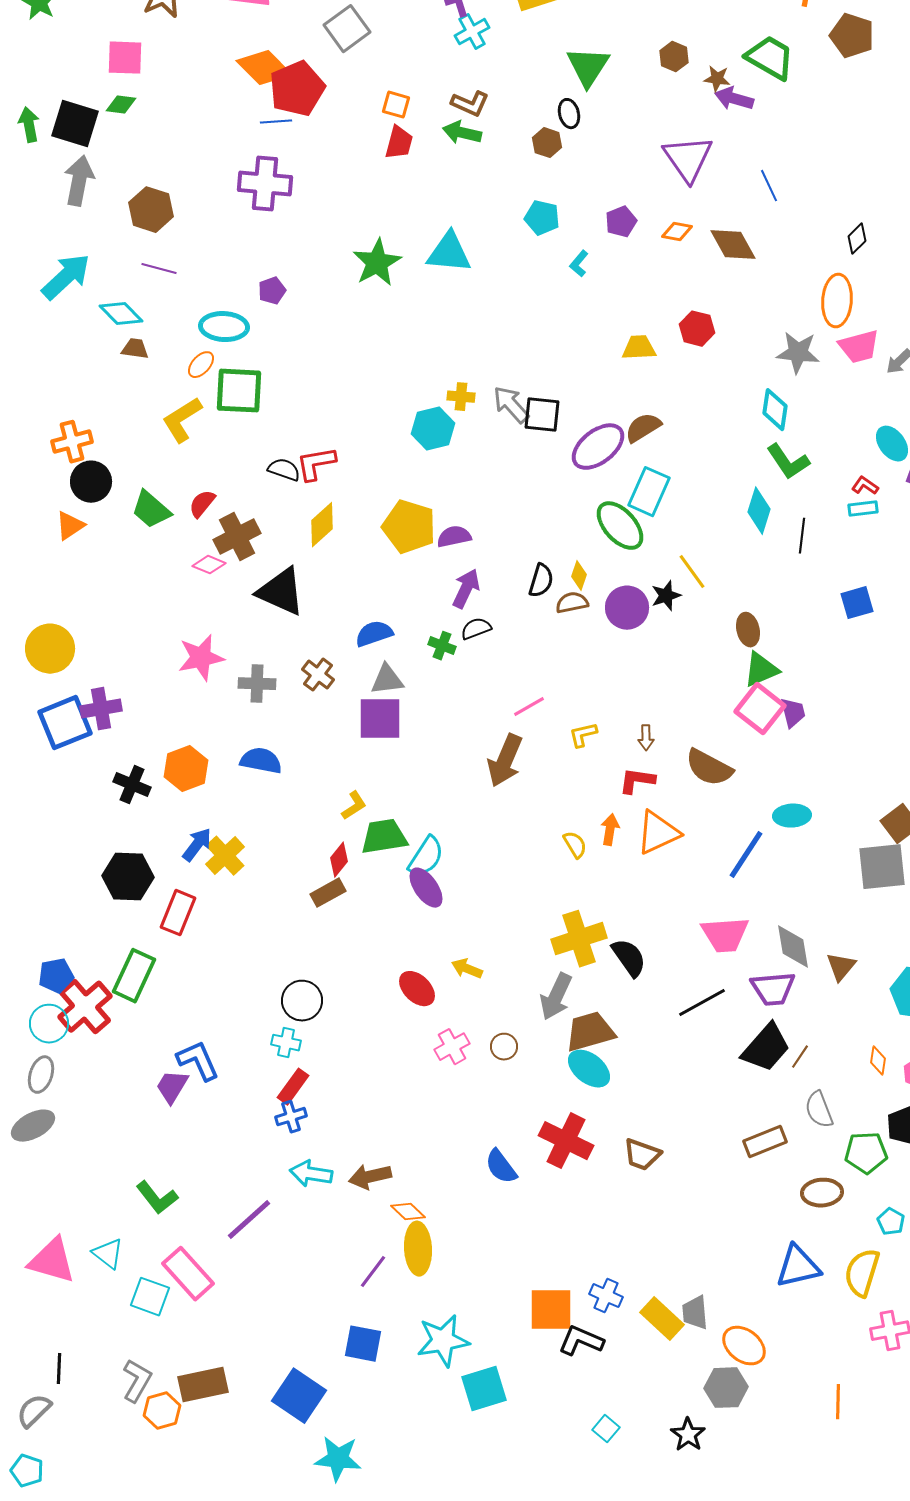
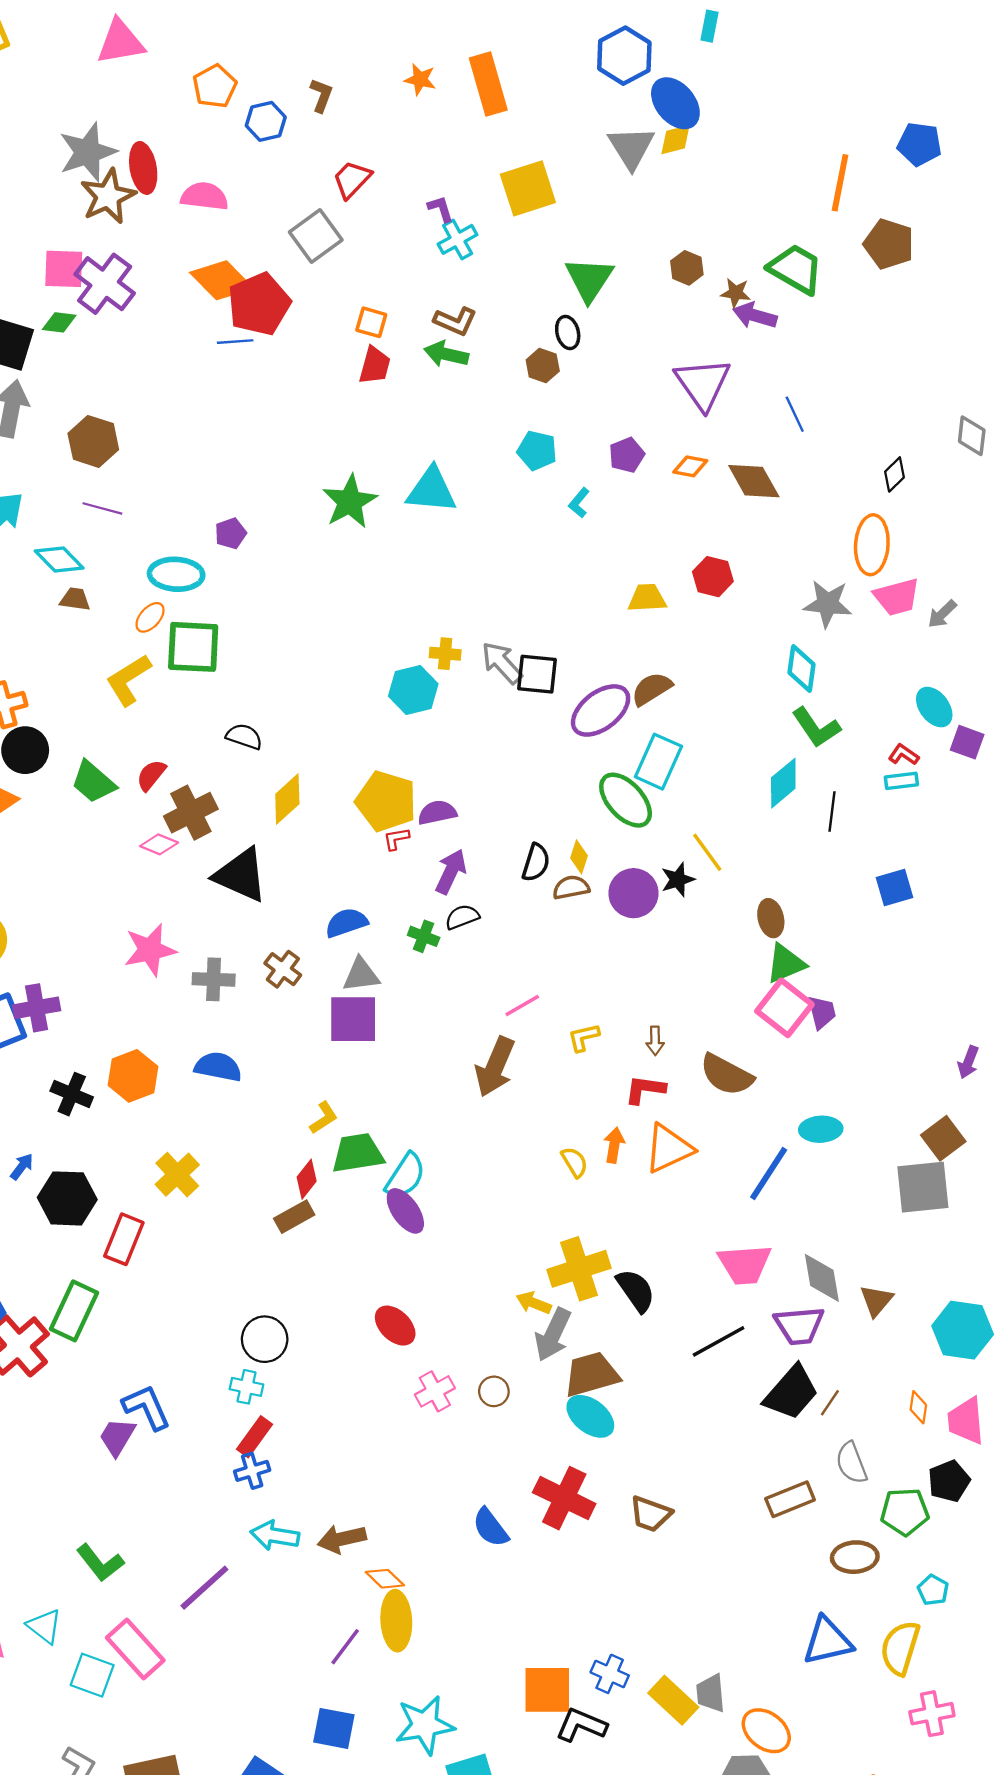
purple cross: (265, 184) -> (105, 284), moved, turned 32
red L-shape: (316, 464) -> (396, 839), moved, size x0.6
cyan diamond: (759, 511) -> (783, 783), turned 33
blue arrow: (197, 845) -> (22, 1167), moved, size x0.7
yellow arrow: (467, 969) -> (534, 1303), moved

